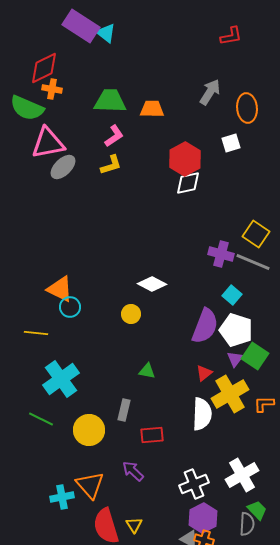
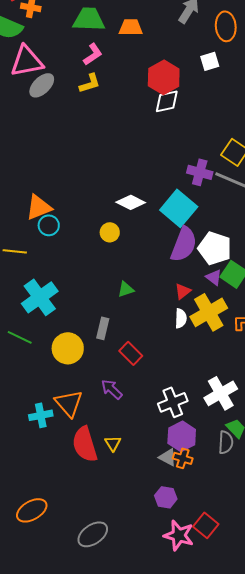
orange triangle: (60, 289) -> (39, 207), turned -48
cyan square: (232, 295) -> (179, 208), moved, size x1.8
purple triangle: (235, 359) -> (214, 277), turned -30
green triangle: (147, 371) -> (126, 289), turned -30
white semicircle: (202, 414) -> (181, 318), moved, size x0.6
red rectangle: (152, 435) -> (131, 353), turned 50

